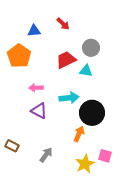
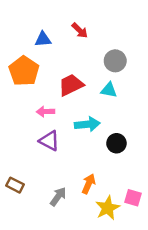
red trapezoid: (66, 60) -> (71, 85), moved
black circle: (92, 113) -> (116, 143), size x0.6
orange arrow: (79, 134) -> (89, 184), moved

